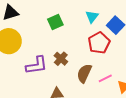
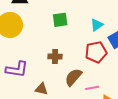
brown cross: (61, 59) -> (55, 56), turned 32
purple L-shape: (37, 65) -> (17, 69), moved

